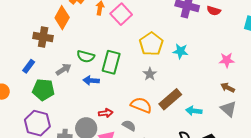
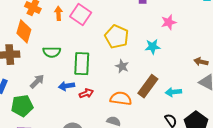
cyan star: (180, 51) -> (153, 47), moved
green semicircle: (86, 56) -> (52, 52), moved
pink star: (227, 60) -> (169, 22), moved
red arrow: (106, 113) -> (86, 93), moved

